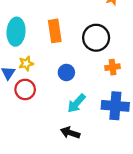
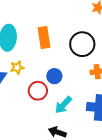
red circle: (25, 89) -> (38, 91), moved

